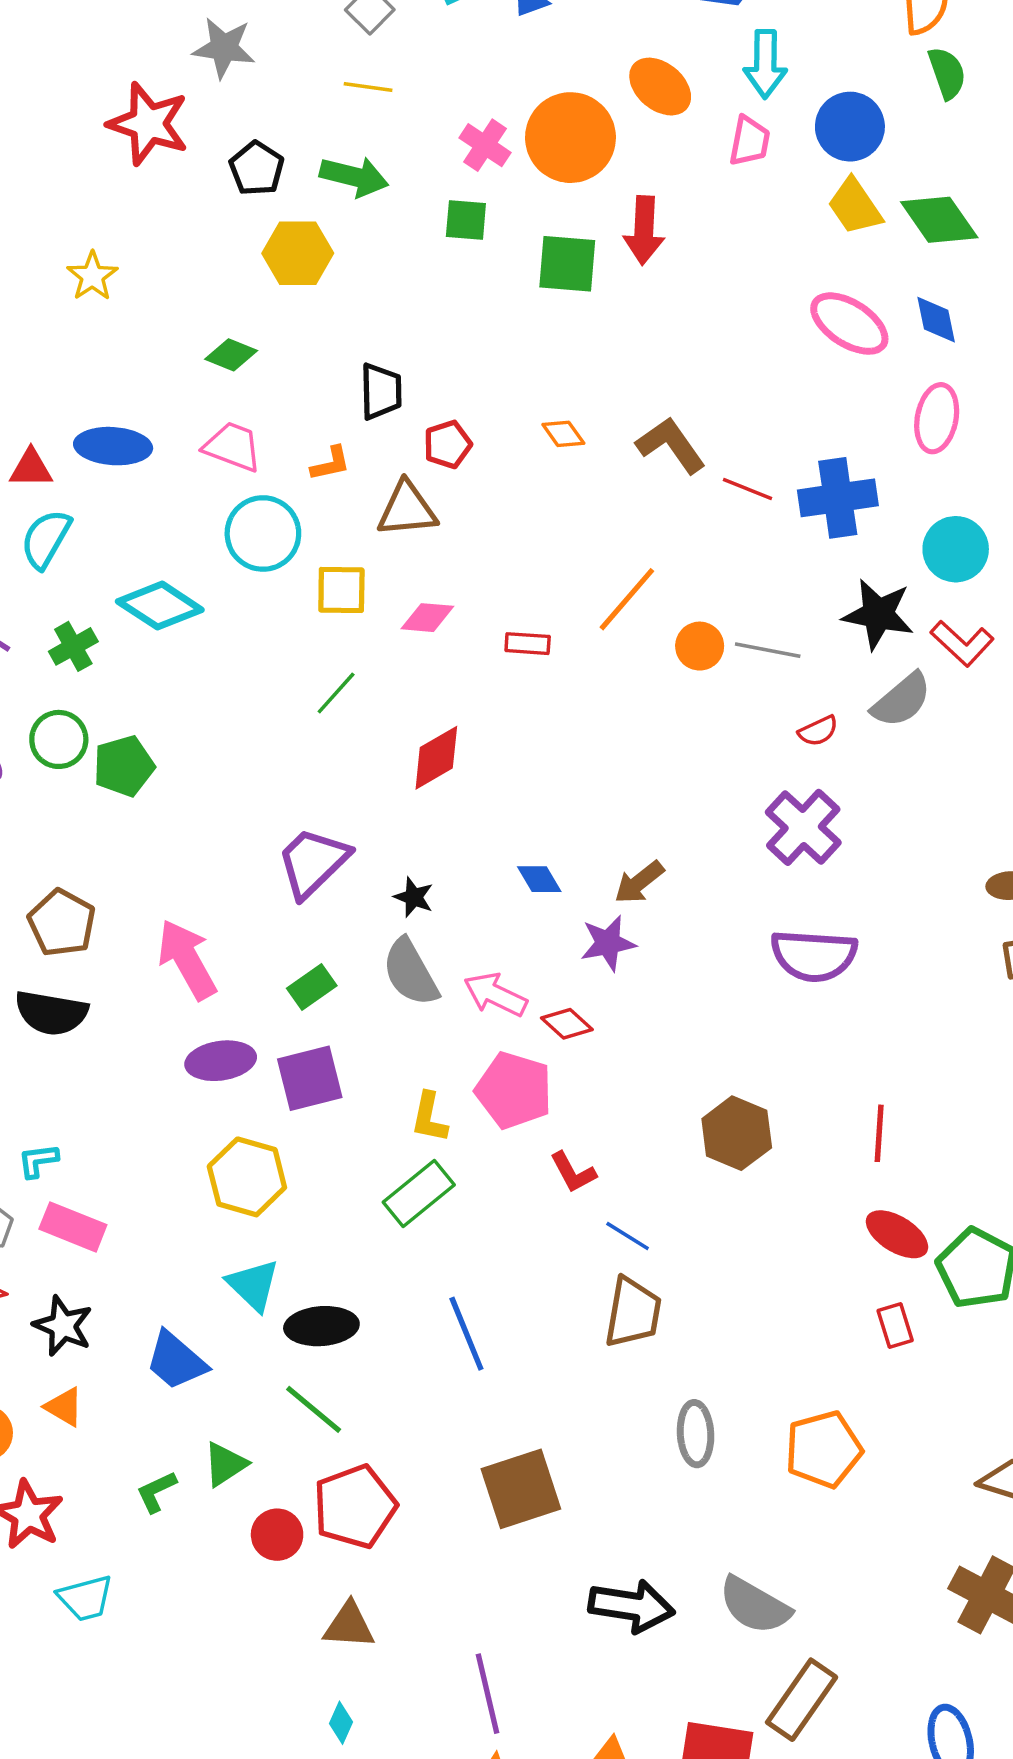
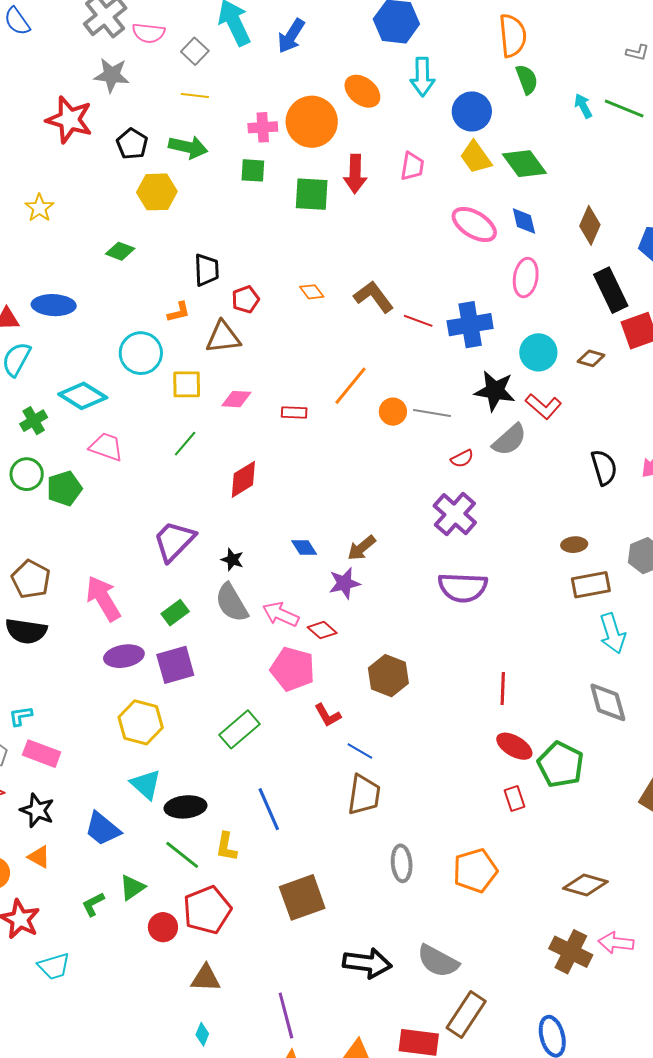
pink trapezoid: (749, 141) -> (412, 166), moved
pink cross: (485, 145) -> (263, 127), turned -36
pink trapezoid: (233, 447) -> (106, 447), moved
yellow L-shape: (429, 1117) -> (226, 847), moved
brown hexagon: (737, 1133) -> (388, 676), moved

